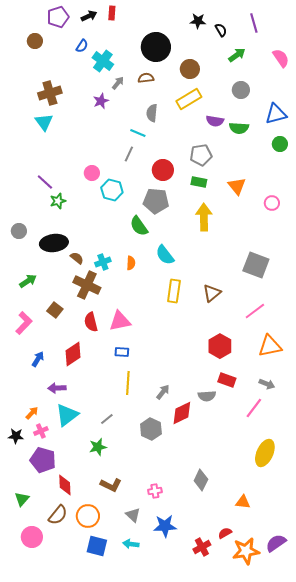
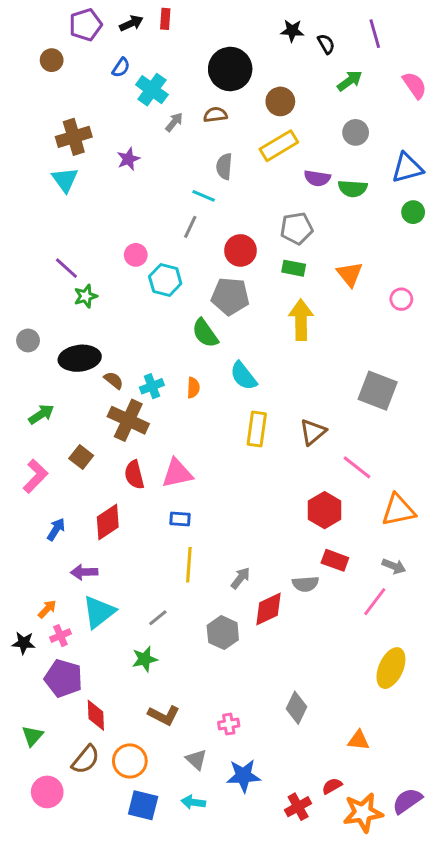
purple star: (101, 101) -> (128, 159), moved
pink line: (255, 311) -> (357, 467), moved, turned 75

